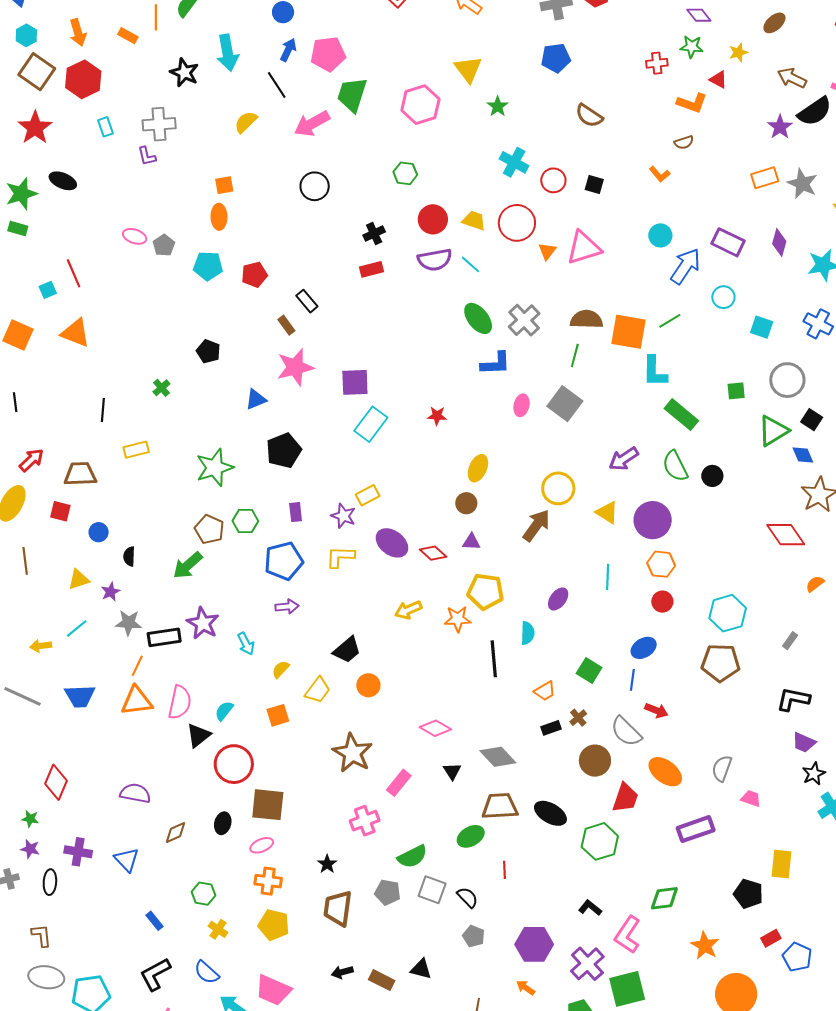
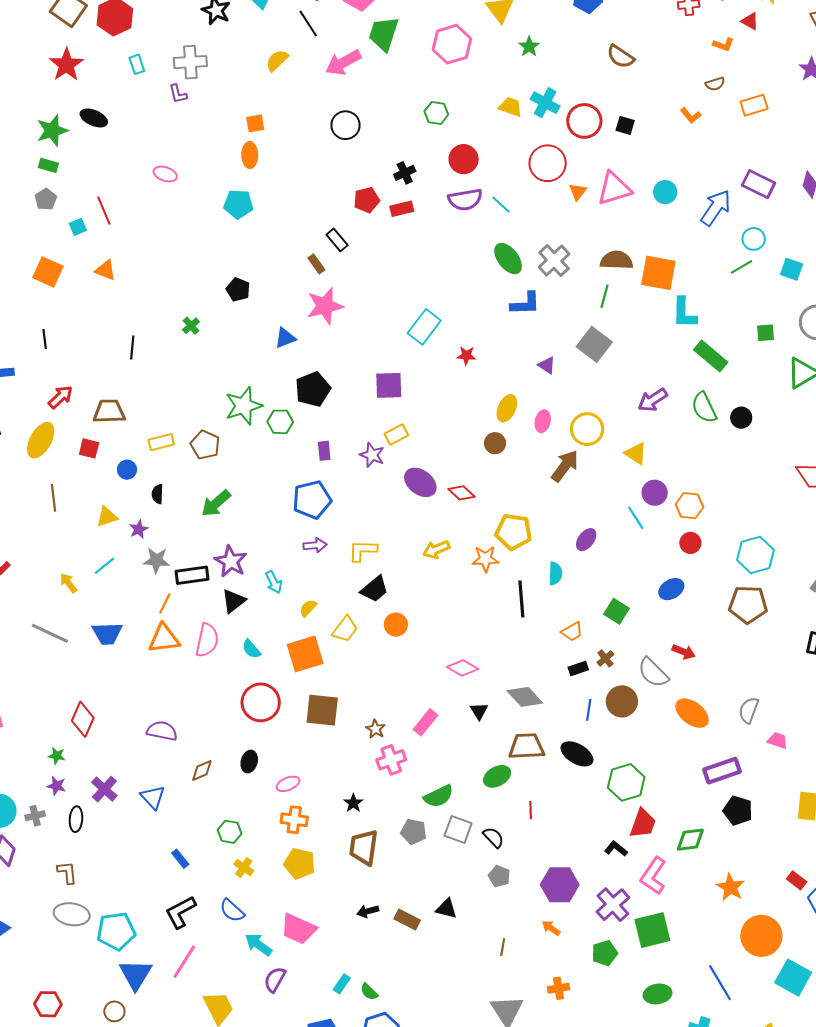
orange L-shape: (692, 103) -> (723, 45), size x0.7
orange rectangle: (765, 178) -> (754, 105), moved
red circle: (553, 180) -> (584, 121), size x1.4
yellow trapezoid: (474, 221) -> (510, 107), moved
cyan circle: (660, 235) -> (665, 192), moved
gray pentagon: (164, 245) -> (46, 199), moved
red pentagon: (254, 275) -> (367, 200), moved
green line: (670, 321) -> (742, 267), moved
orange triangle: (76, 333) -> (105, 270), size x0.7
purple square: (355, 382) -> (389, 385), moved
pink ellipse: (522, 405) -> (543, 421), moved
cyan rectangle: (371, 424) -> (424, 327), moved
yellow rectangle: (136, 450) -> (161, 442), moved
purple circle: (653, 520) -> (655, 493), moved, size x0.7
green hexagon: (245, 521) -> (280, 422), moved
brown pentagon: (209, 529) -> (205, 445), moved
purple triangle: (471, 542) -> (547, 365), moved, turned 30
yellow L-shape: (340, 557) -> (363, 551), moved
cyan line: (608, 577) -> (636, 518), turned -35
yellow arrow: (41, 646) -> (68, 583), turned 60
blue line: (632, 680) -> (589, 710), moved
cyan semicircle: (224, 711) -> (251, 649), turned -80
orange square: (278, 715) -> (305, 654), size x1.6
black triangle: (198, 735) -> (233, 601), moved
brown star: (353, 753) -> (375, 729), moved, size x0.5
red trapezoid: (625, 798) -> (643, 823), moved
brown square: (268, 805) -> (322, 710), moved
purple cross: (78, 852) -> (104, 789), turned 32
black pentagon: (748, 894) -> (738, 811), moved
red rectangle: (771, 938) -> (797, 880), turned 66

